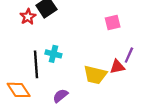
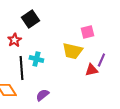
red star: (28, 17) -> (14, 40), moved
yellow trapezoid: (95, 75) -> (72, 51), moved

